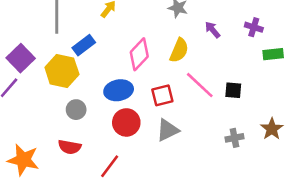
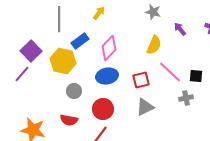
pink diamond: (139, 54) -> (109, 48), moved
red circle: (126, 122) -> (103, 109), moved
gray cross: (234, 138) -> (186, 98), moved

